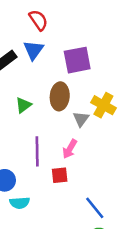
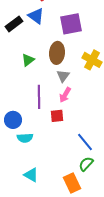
blue triangle: (33, 50) -> (36, 16), turned -30
gray triangle: (81, 119) -> (63, 76), moved

